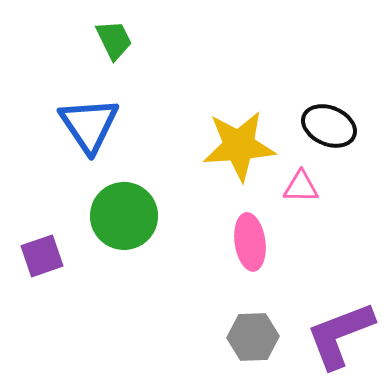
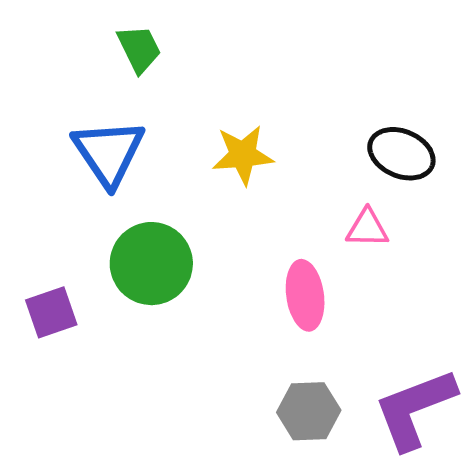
yellow star: (239, 146) -> (243, 155), moved, size x0.7

